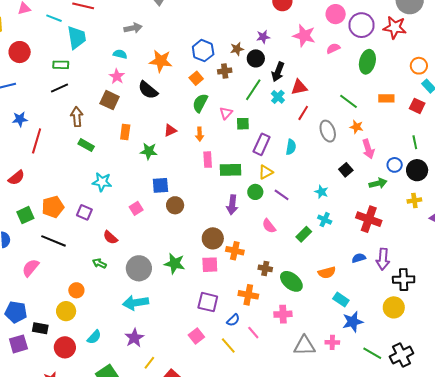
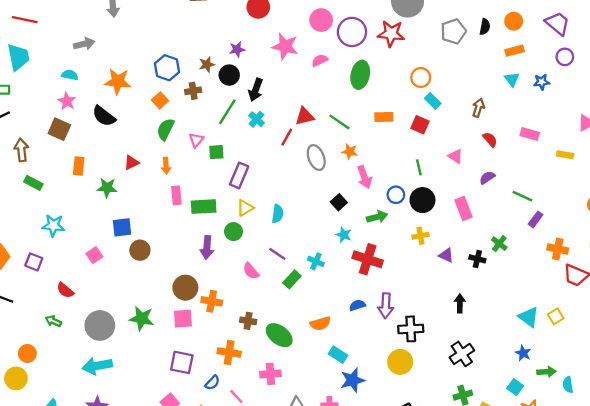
red triangle: (299, 87) -> (305, 116), moved
cyan semicircle: (291, 147) -> (278, 214), moved
cyan star: (321, 192) -> (344, 235), moved
purple line: (282, 195) -> (277, 254), moved

